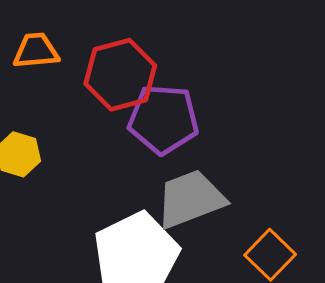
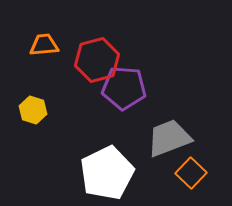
gray trapezoid: (190, 199) -> (169, 138), moved

